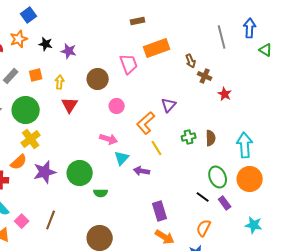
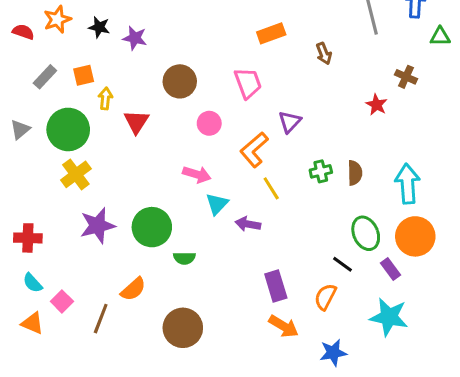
orange rectangle: (157, 48) -> (271, 33), size x0.7
green triangle: (266, 50) -> (440, 36), turned -32
pink trapezoid: (129, 64) -> (248, 83), moved
brown cross: (205, 76) -> (406, 77), moved
yellow arrow: (60, 82) -> (105, 98), moved
orange semicircle: (19, 162) -> (133, 289), moved
purple rectangle: (225, 203) -> (390, 269), moved
brown line: (51, 220) -> (101, 319), moved
cyan star: (254, 225) -> (389, 317), moved, size x1.4
orange semicircle: (204, 228) -> (325, 297), moved

